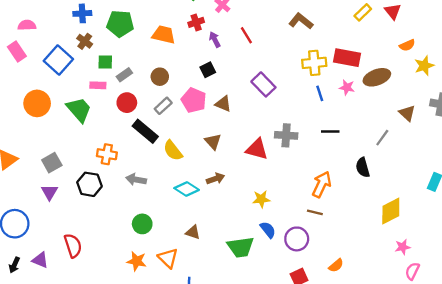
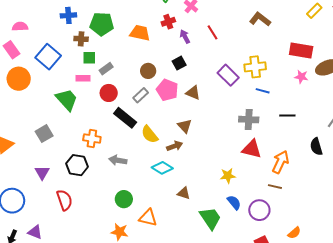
brown cross: (85, 41) -> (81, 39), moved, turned -32
yellow cross: (314, 63) -> (255, 67), moved
brown circle: (160, 77) -> (148, 71), moved
blue line: (320, 93) -> (263, 91), moved, turned -56
orange circle: (37, 103) -> (19, 79), moved
red triangle: (257, 149) -> (252, 149), moved
gray square: (52, 163) -> (44, 134), moved
brown arrow: (215, 179) -> (175, 146), moved
brown triangle: (193, 232) -> (184, 193), moved
red semicircle: (73, 246) -> (64, 200), moved
green trapezoid: (241, 247) -> (210, 218), turned -115
orange triangle: (168, 258) -> (148, 218), moved, turned -30

